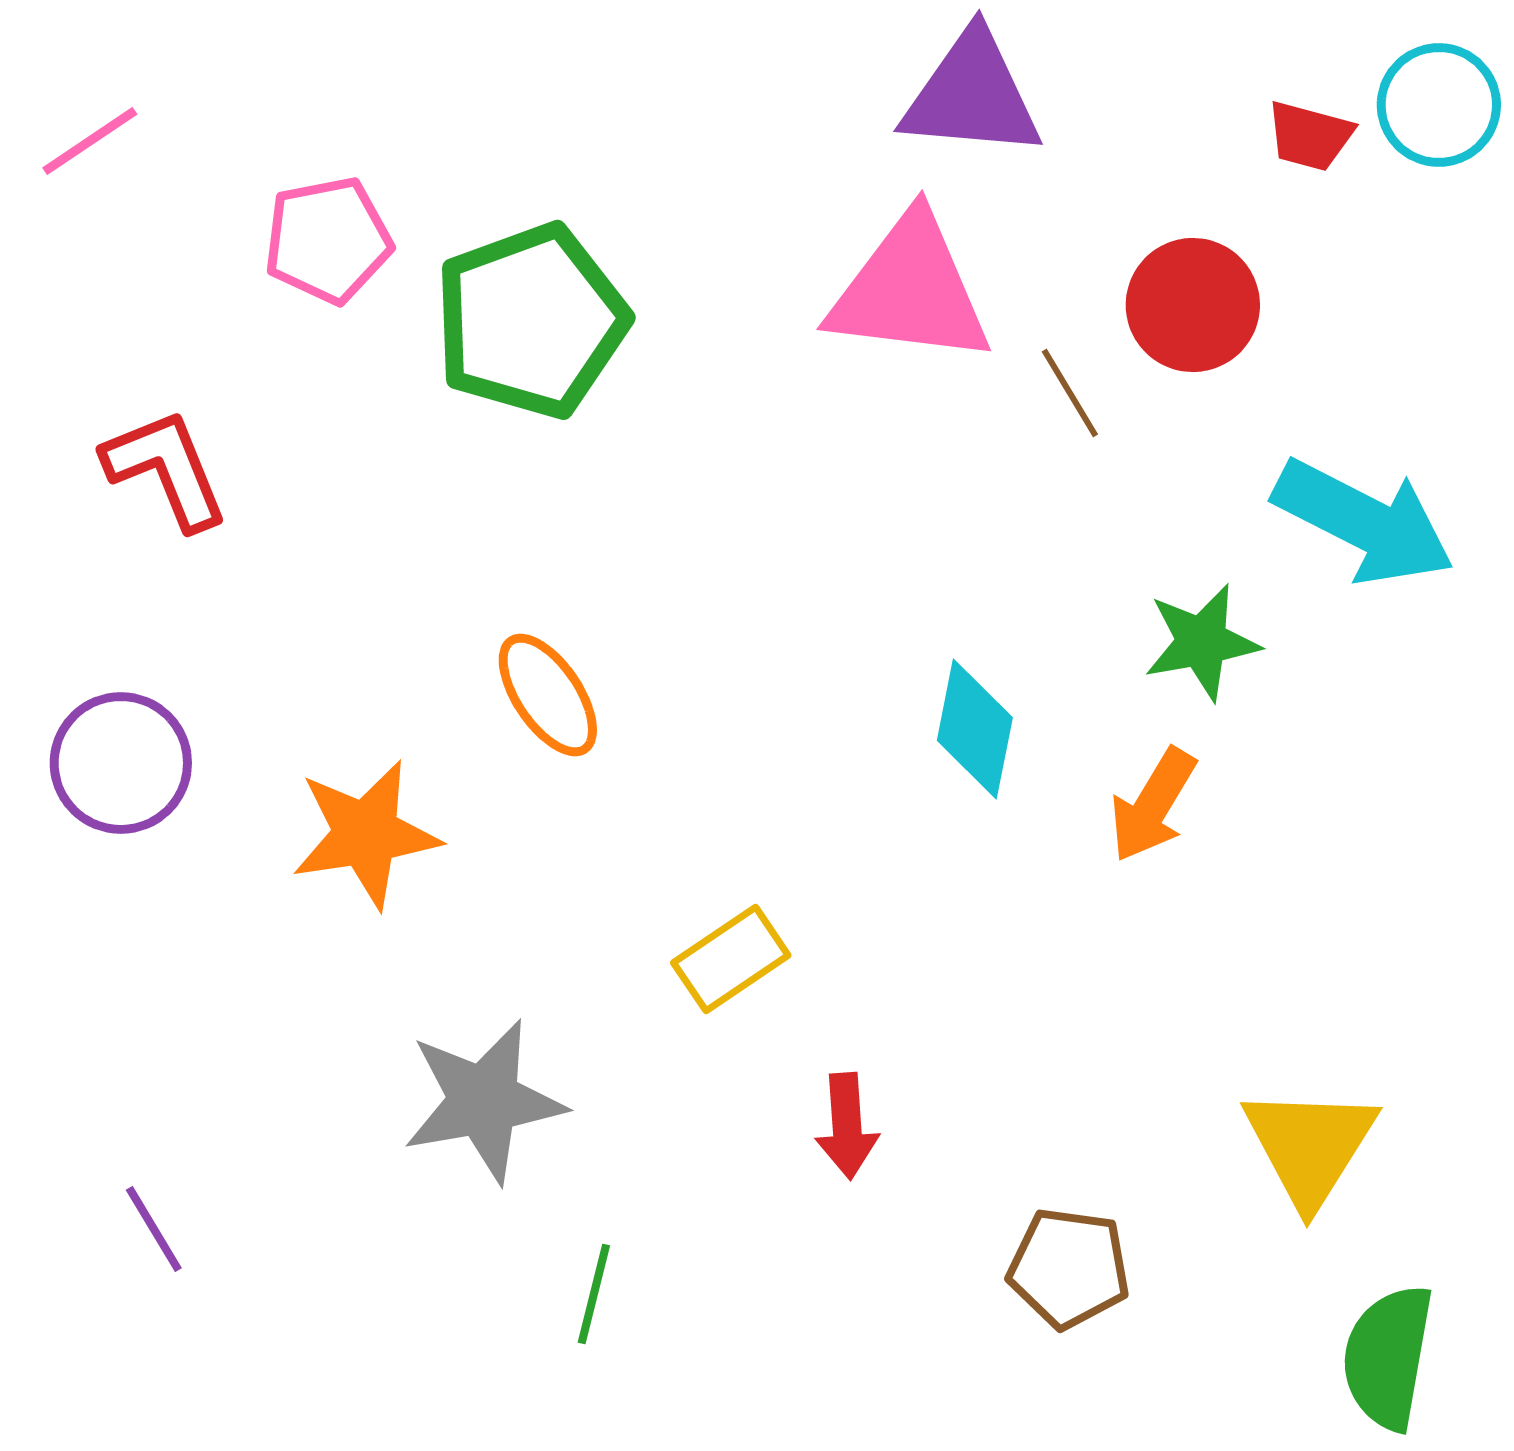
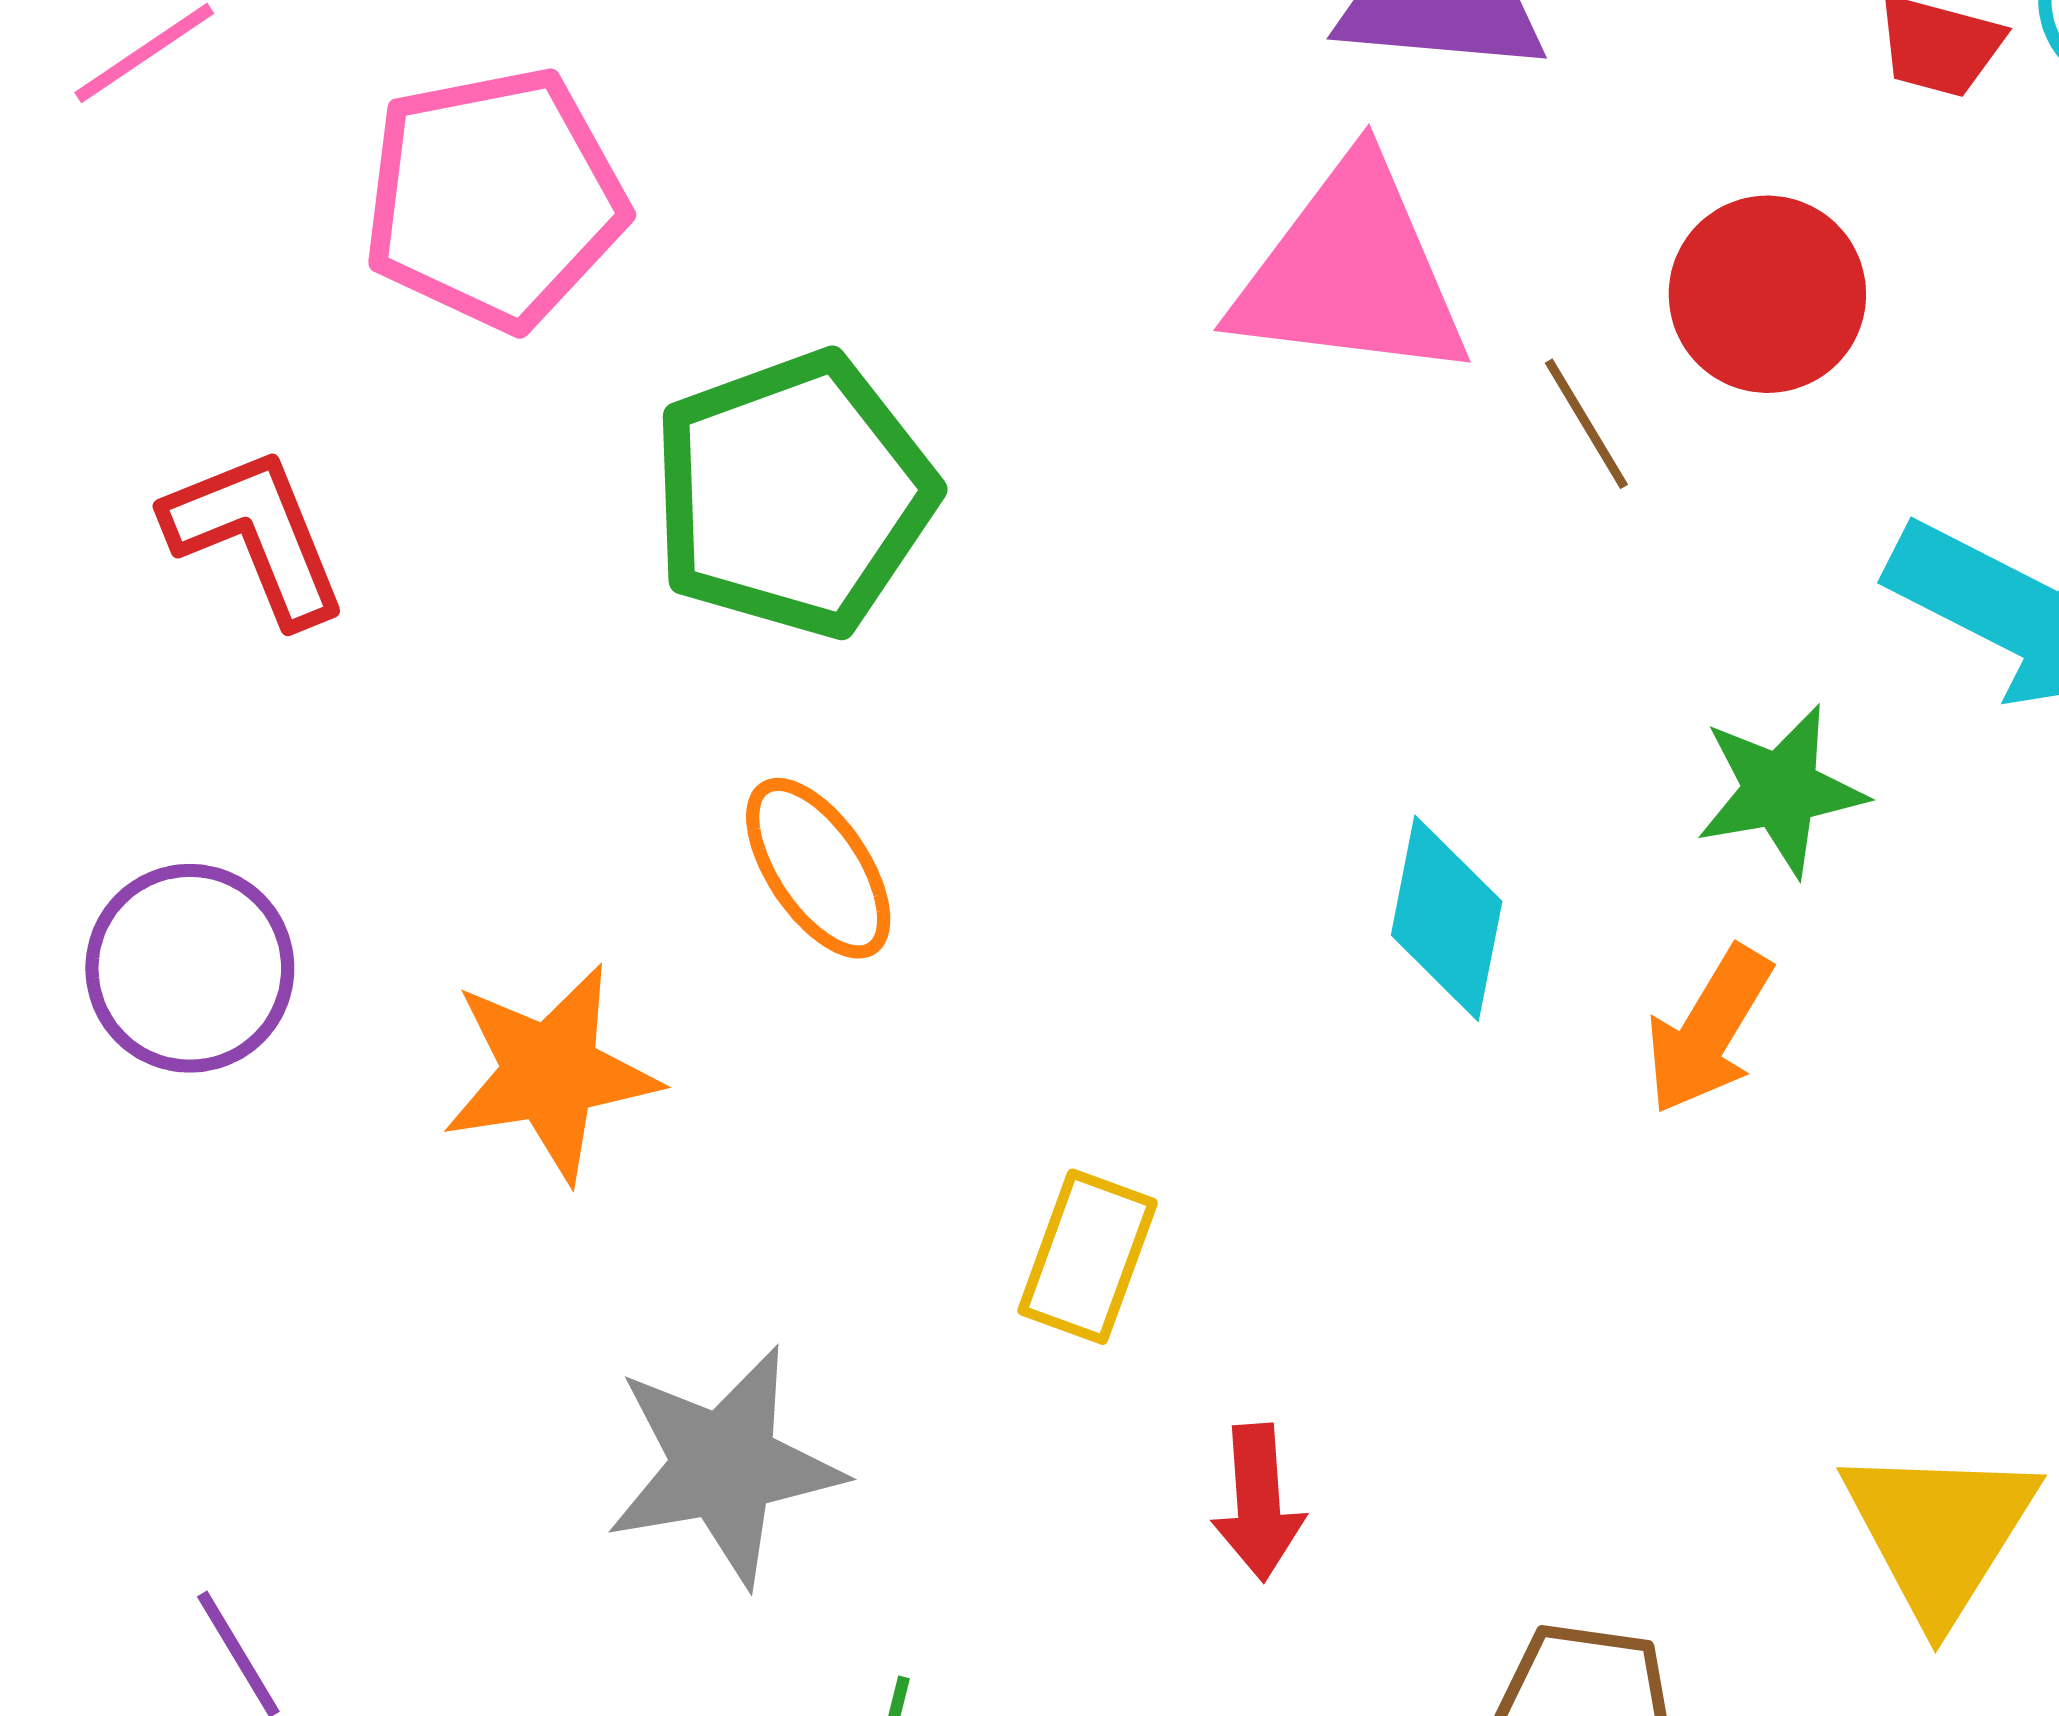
pink pentagon: (328, 240) -> (494, 199), size x1.4
green pentagon: (531, 321) -> (793, 494), moved
yellow rectangle: (731, 959) -> (1088, 1257), turned -36

